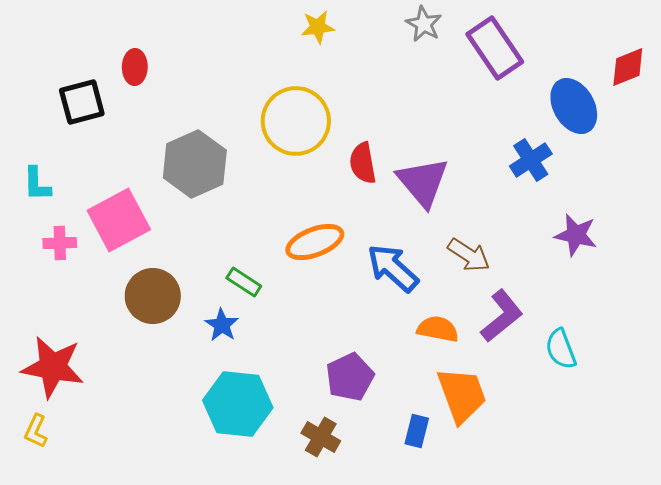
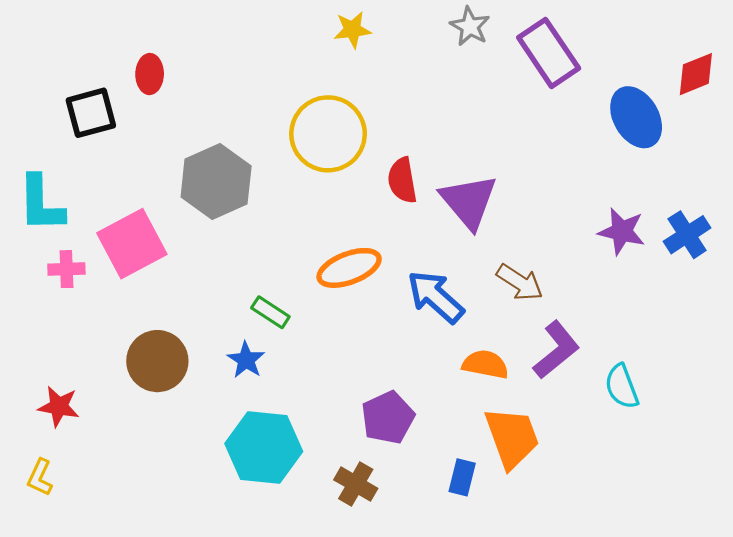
blue cross: (531, 160) -> (687, 235), moved
cyan L-shape: (37, 184) -> (41, 204), size x1.5
purple star: (576, 235) -> (622, 231), moved
brown circle: (153, 296) -> (157, 361), moved
red star: (53, 367) -> (59, 406), size x0.6

